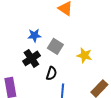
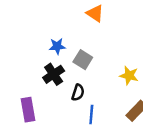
yellow star: (84, 55) -> (129, 75), moved

